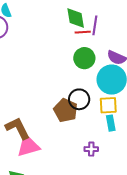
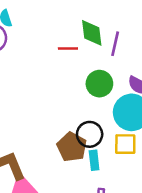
red line: (83, 32) -> (68, 49), moved
cyan rectangle: (111, 123) -> (94, 160), moved

